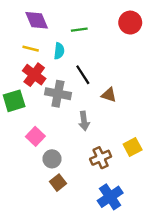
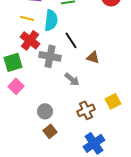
cyan semicircle: (59, 51) -> (51, 20), size x1.5
gray arrow: (84, 121) -> (72, 79), turned -42
pink square: (35, 136) -> (16, 86), moved

